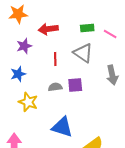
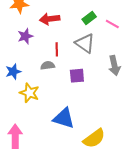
green rectangle: (87, 28) -> (89, 18), turned -32
blue star: (18, 74) -> (13, 72), moved
gray semicircle: (55, 87) -> (48, 66), moved

